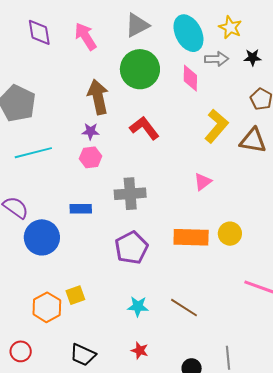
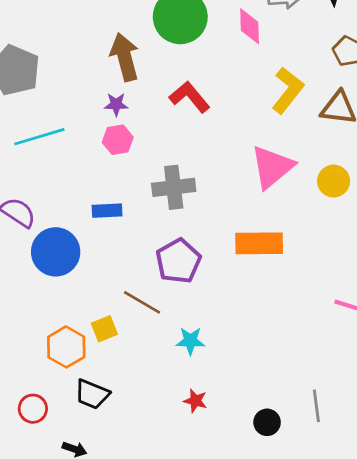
pink triangle: (203, 182) -> (272, 167), size x1.8
yellow circle: (230, 234) -> (334, 181), moved
brown line: (184, 308) -> (142, 302), moved
black trapezoid: (83, 355) -> (92, 394), moved

